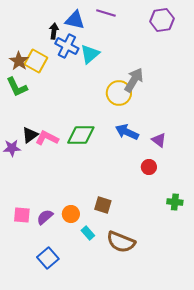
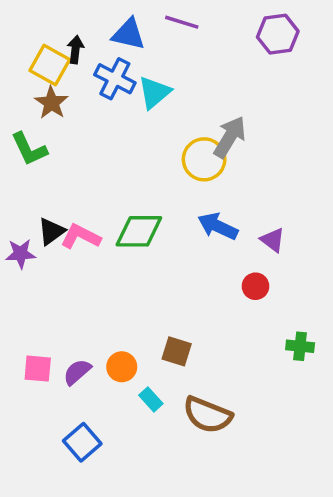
black arrow: (54, 31) -> (75, 50), moved
brown star: (19, 61) -> (51, 103), moved
yellow square: (36, 61) -> (50, 65), moved

